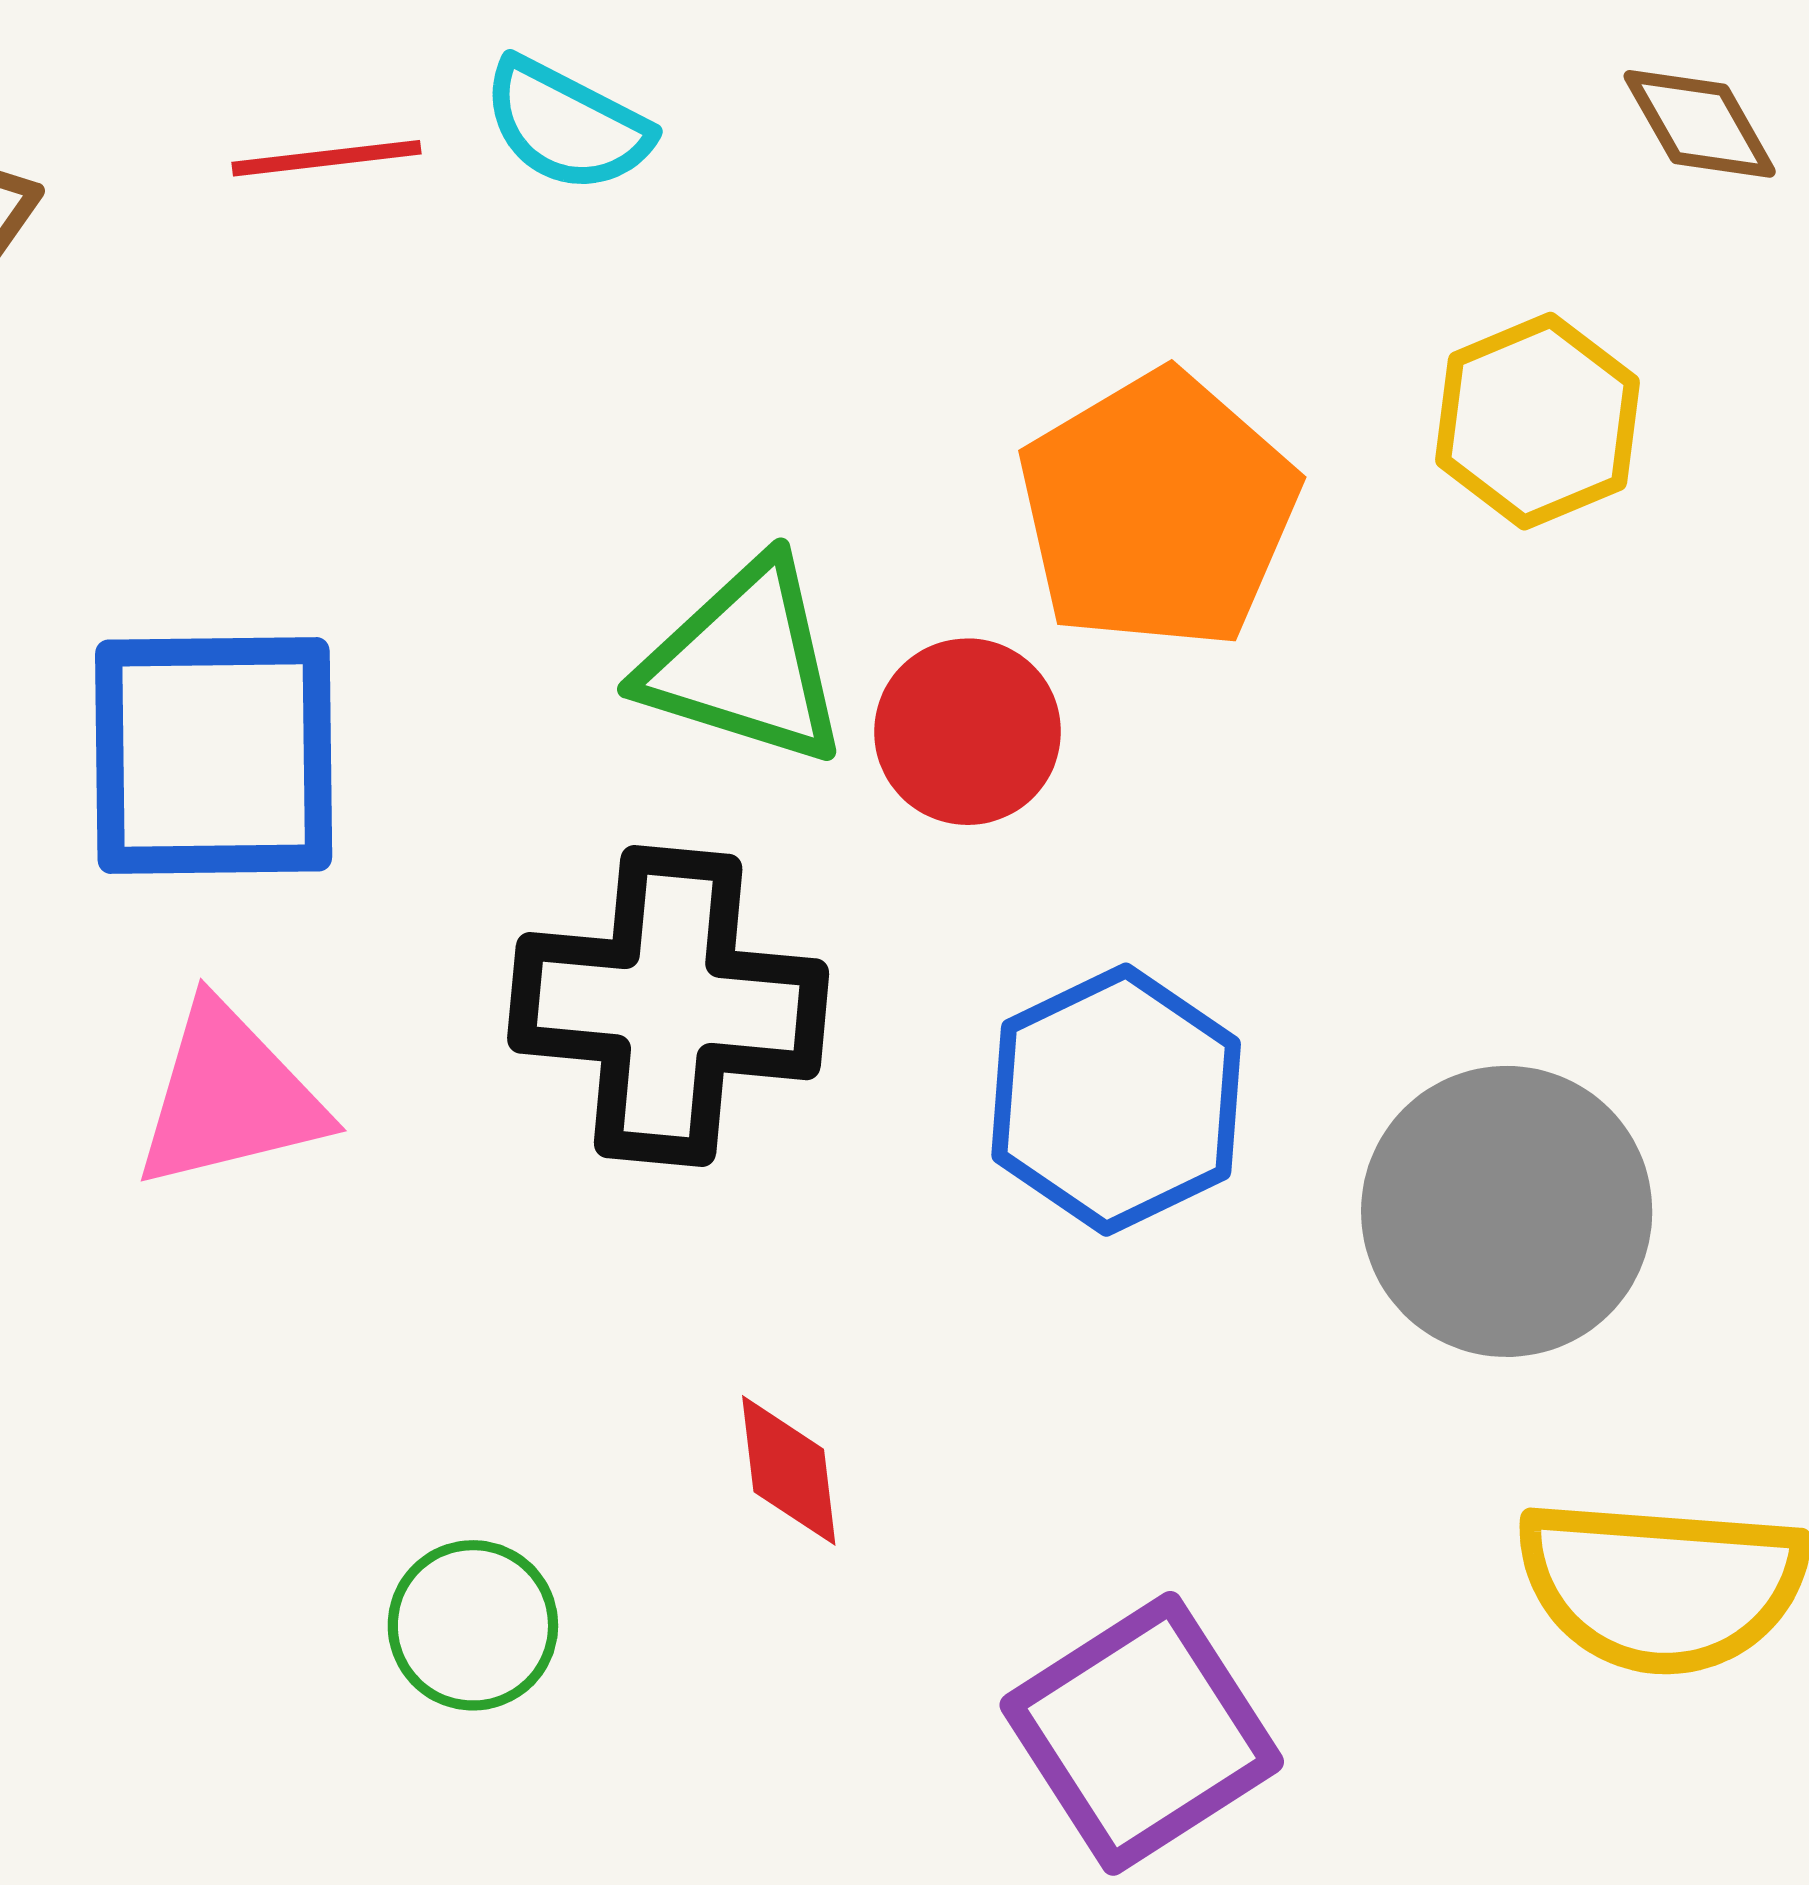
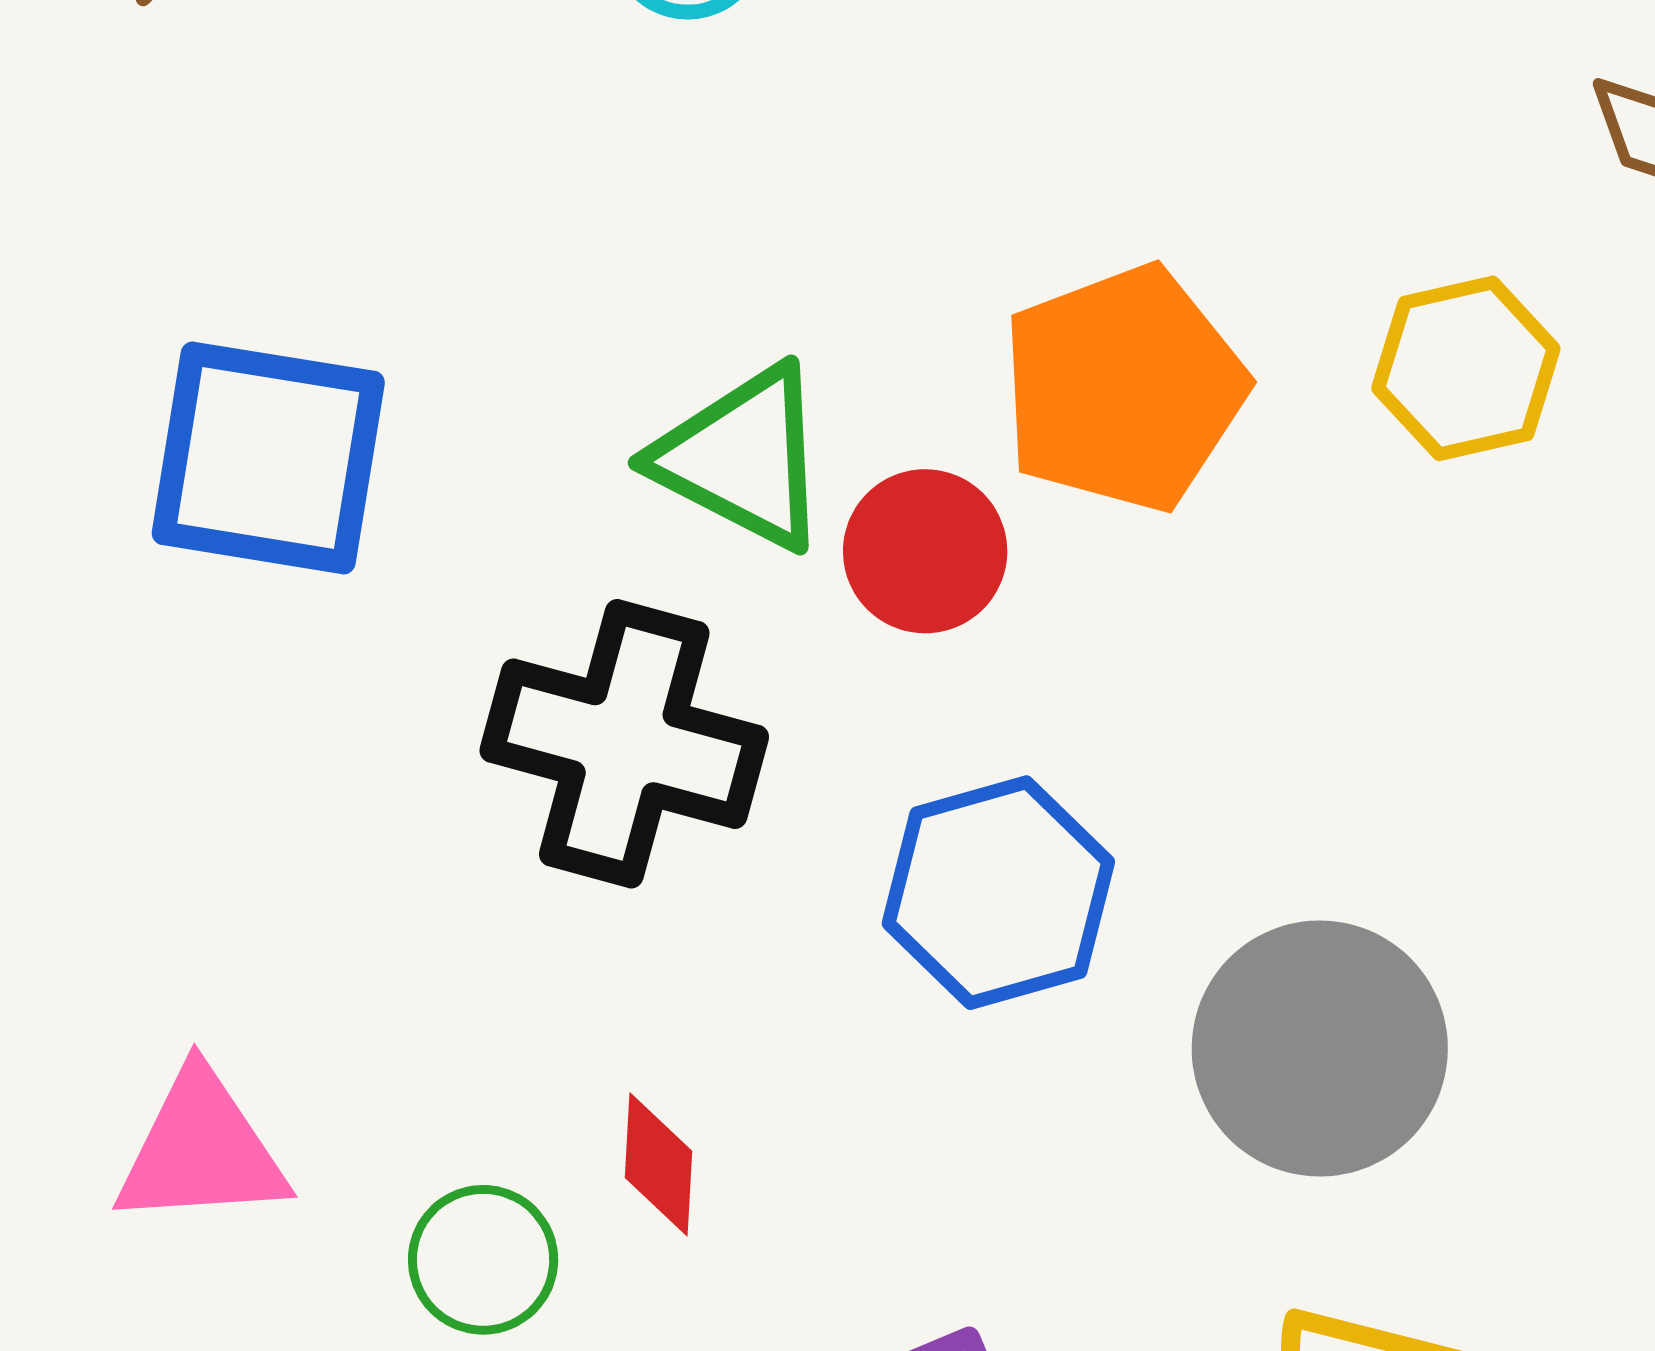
pink triangle: (229, 1097) -> (201, 1150), moved
green circle: (473, 1625) -> (483, 1260), moved

